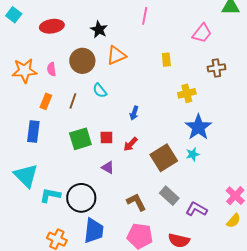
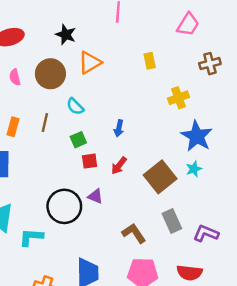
pink semicircle: (51, 69) -> (15, 77), moved
green square: (80, 139) -> (78, 140), moved, size x0.6
gray rectangle: (169, 196) -> (172, 221), turned 30
black circle: (81, 198) -> (64, 206), moved

